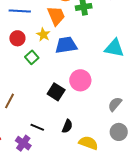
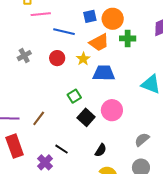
orange trapezoid: (56, 16) -> (99, 42), turned 75
green square: (32, 57) -> (74, 96), moved
black semicircle: (67, 126) -> (101, 150), moved

